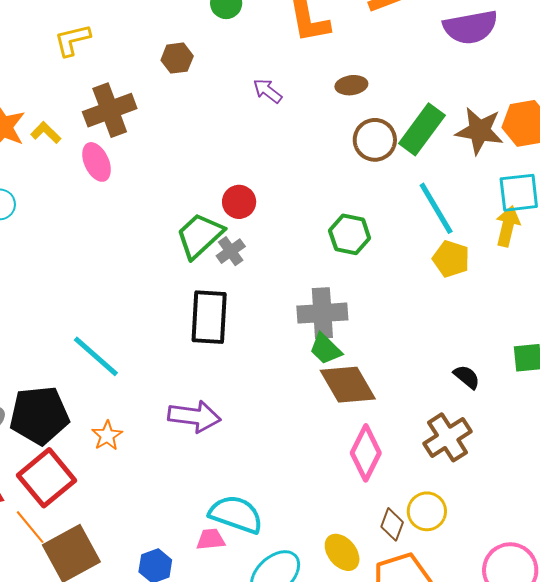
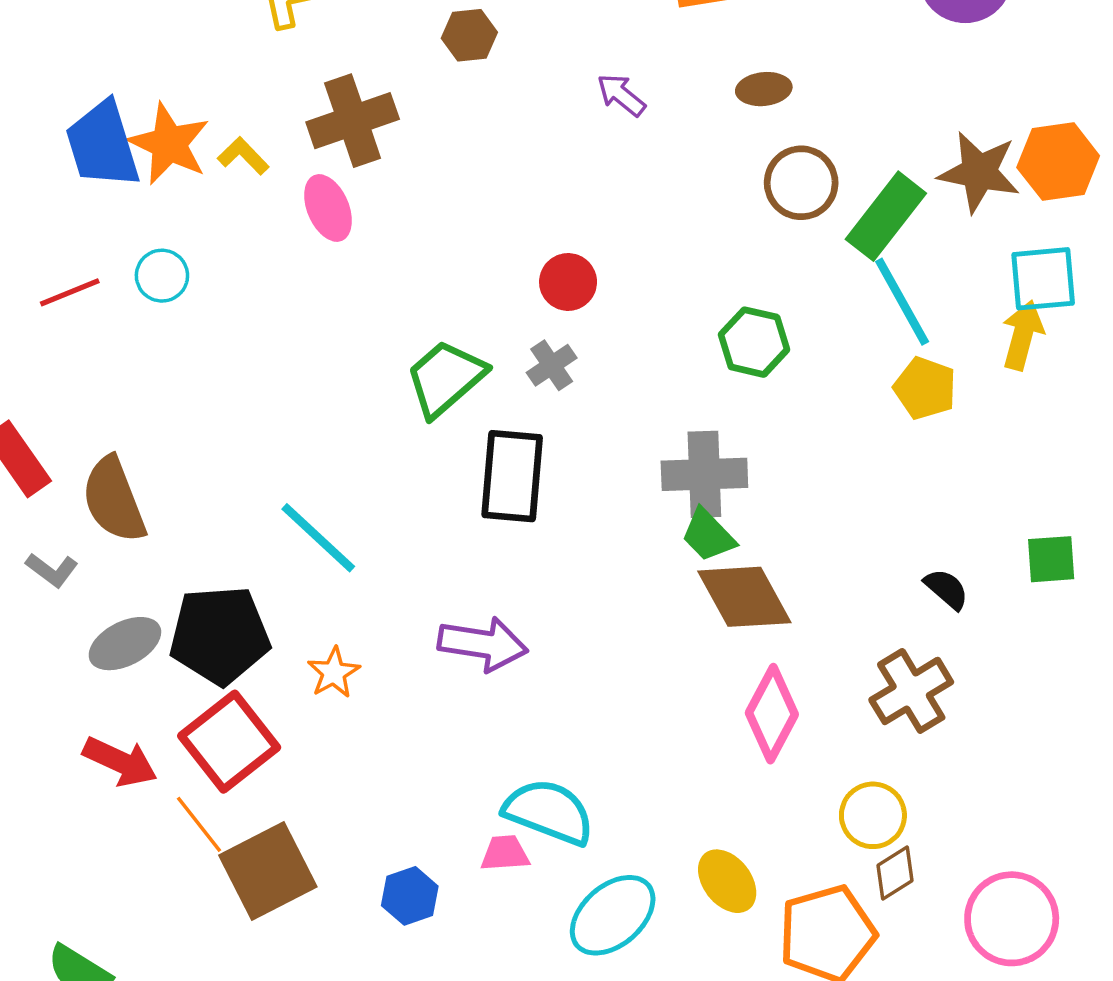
green rectangle: (422, 129) -> (886, 216), moved
green trapezoid: (200, 236) -> (445, 378), moved
brown diamond: (392, 524) -> (895, 873), moved, turned 36

